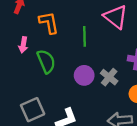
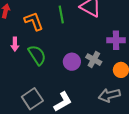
green line: (85, 36) -> (61, 14), moved

